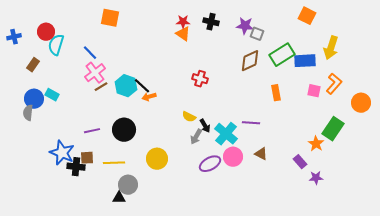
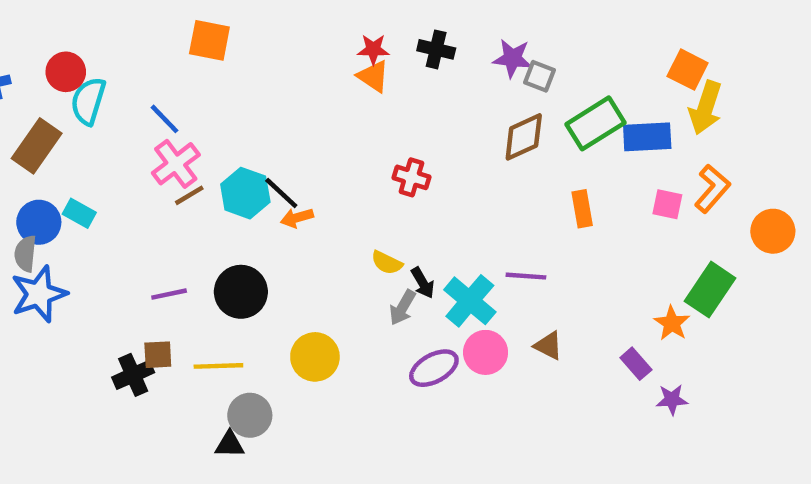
orange square: (307, 16) -> (688, 70), moved
brown rectangle: (33, 65) -> (37, 146), size x1.6
blue star: (62, 153) -> (39, 294), moved, turned 30
black cross: (76, 167) -> (133, 375), turned -30

